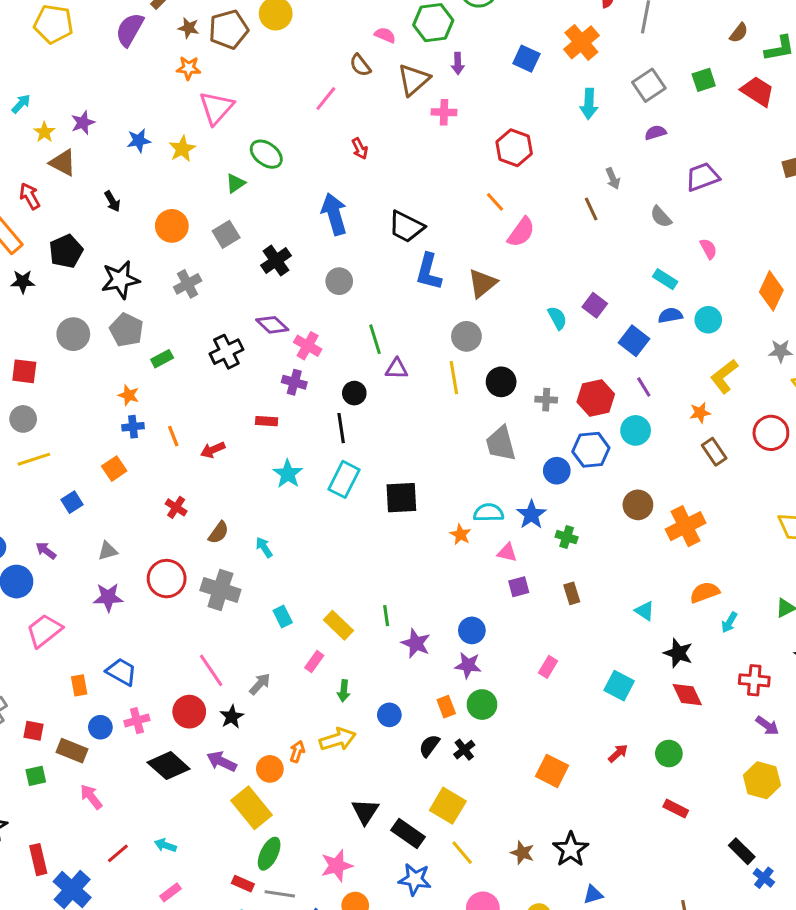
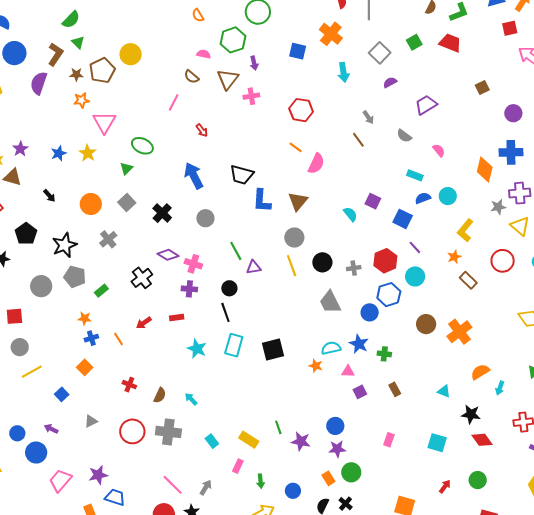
red arrow: (213, 450) -> (144, 323), moved
purple star: (108, 597) -> (98, 475), moved

